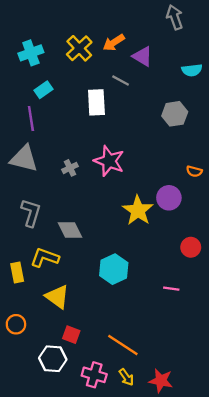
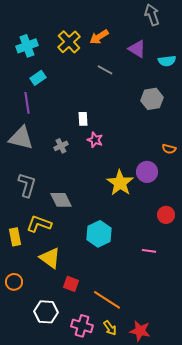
purple triangle: (142, 56) -> (137, 49), moved
white rectangle: (96, 102) -> (83, 119), moved, size x0.6
pink star: (109, 161) -> (95, 140), size x0.6
red square: (71, 335) -> (71, 284), moved

